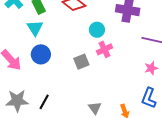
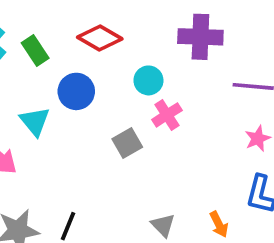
cyan triangle: (35, 28) -> (35, 121), moved
blue circle: (41, 54) -> (76, 91), moved

